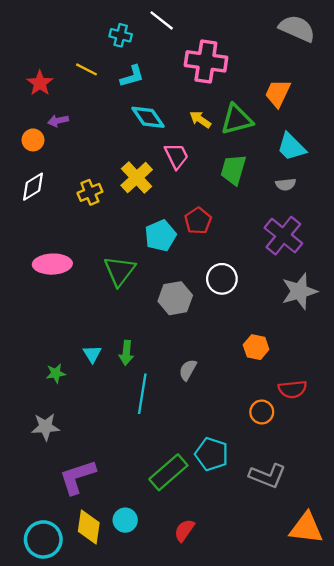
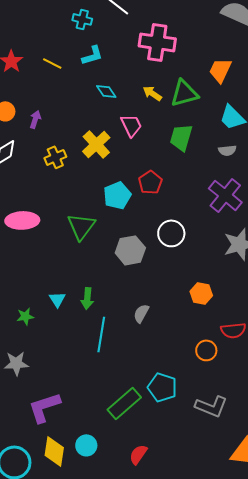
yellow line: (86, 69) -> (52, 63), moved
cyan diamond: (148, 117) -> (106, 91), size x0.7
purple arrow: (58, 121) -> (35, 119), moved, turned 120

